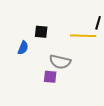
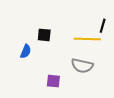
gray semicircle: (60, 62) -> (82, 66), moved

